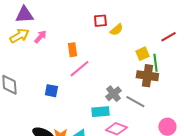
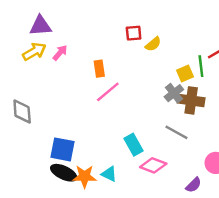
green line: (155, 63) -> (201, 66), moved
blue square: (51, 91) -> (62, 149), moved, size x1.5
gray cross: (113, 94) -> (174, 93), moved
cyan rectangle: (100, 112) -> (134, 145), turned 66

